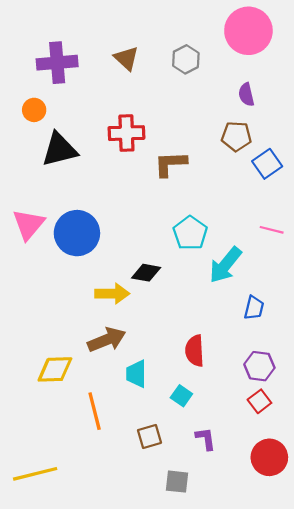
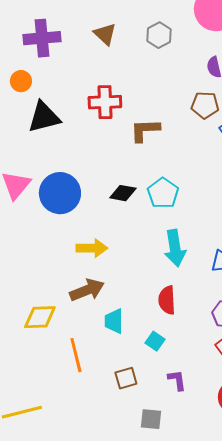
cyan arrow: (225, 265) -> (175, 248), moved, turned -48
black diamond: (146, 273) -> (123, 193), moved

